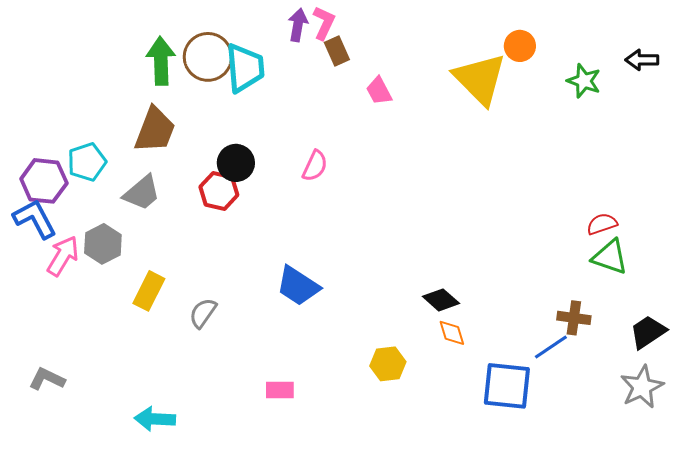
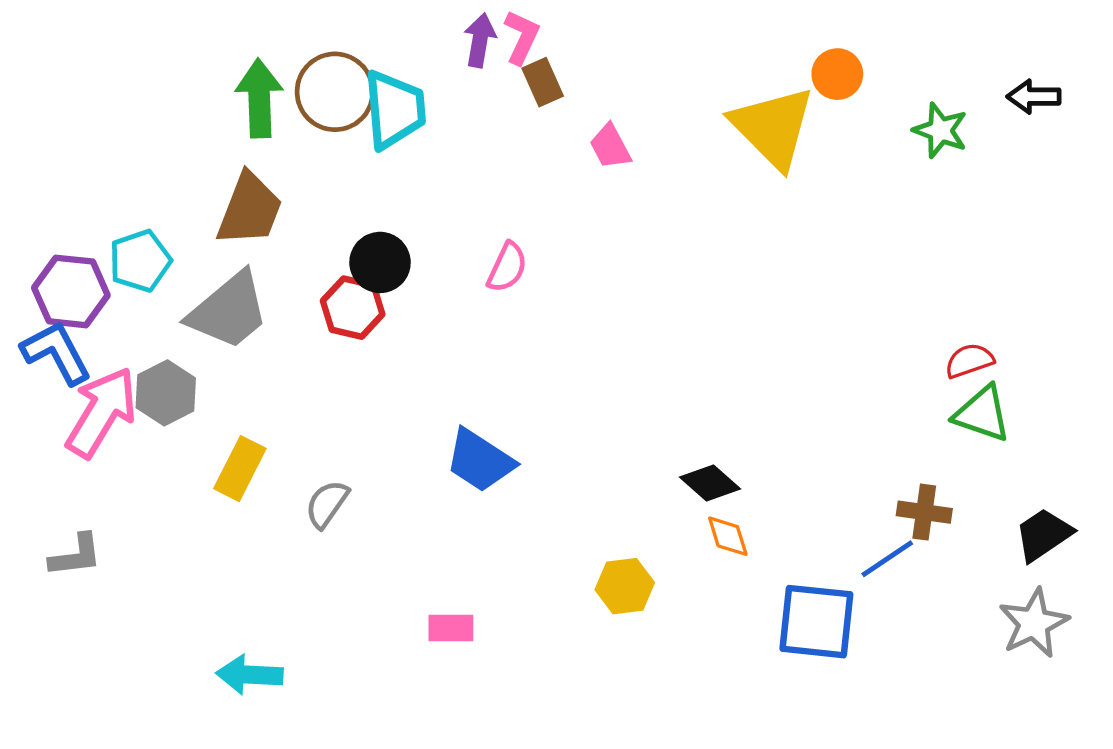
gray trapezoid: (142, 193) -> (229, 311), size x1.4
pink arrow: (63, 256) -> (101, 412), size x1.4
gray L-shape: (47, 379) -> (76, 556), moved, turned 147

